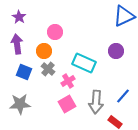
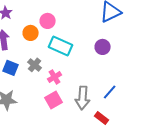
pink circle: (55, 32) -> (48, 21), moved
orange circle: (44, 51) -> (31, 33), moved
cyan rectangle: (84, 63) -> (61, 46), moved

